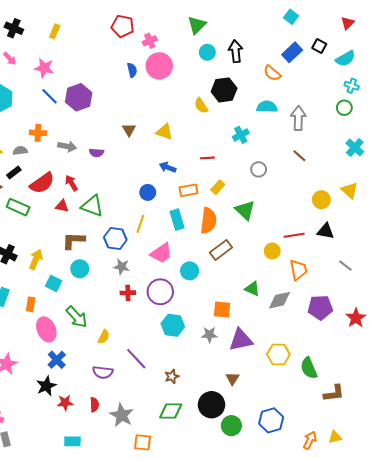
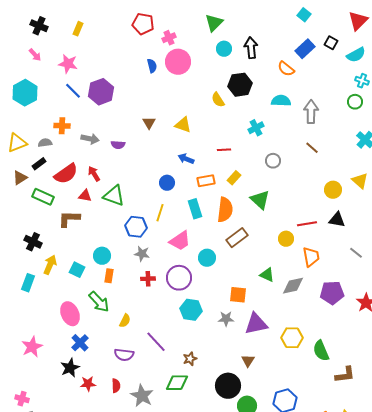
red triangle: (347, 23) -> (358, 21), size x1.5
brown L-shape: (73, 241) -> (69, 219), moved
yellow arrow: (36, 259) -> (50, 265), moved
orange rectangle: (31, 304) -> (109, 276), moved
green diamond: (171, 411) -> (177, 383), moved

